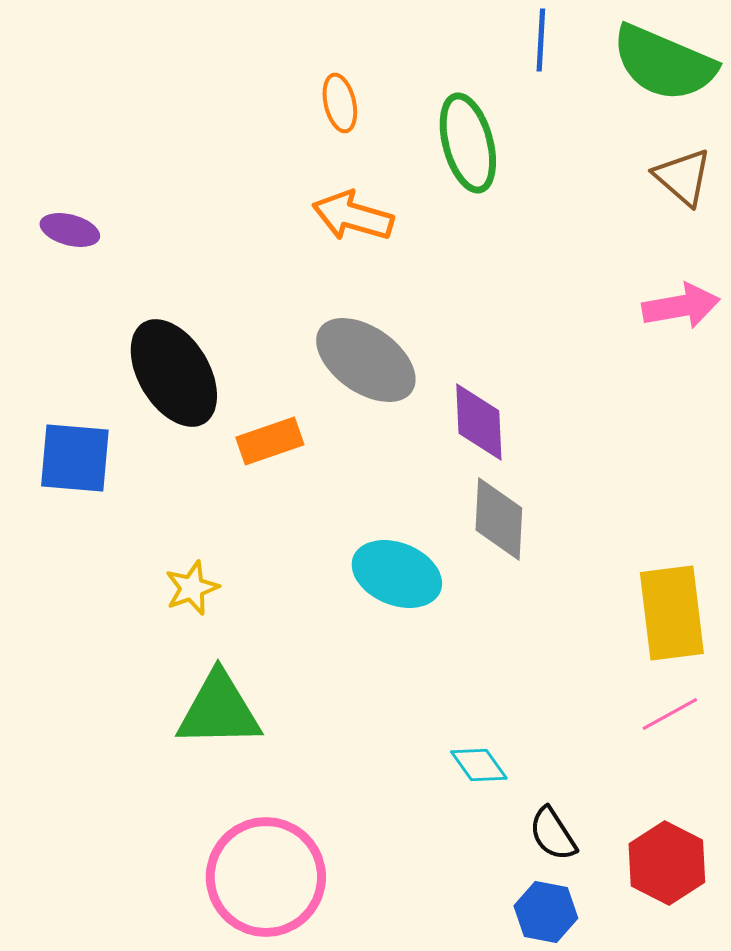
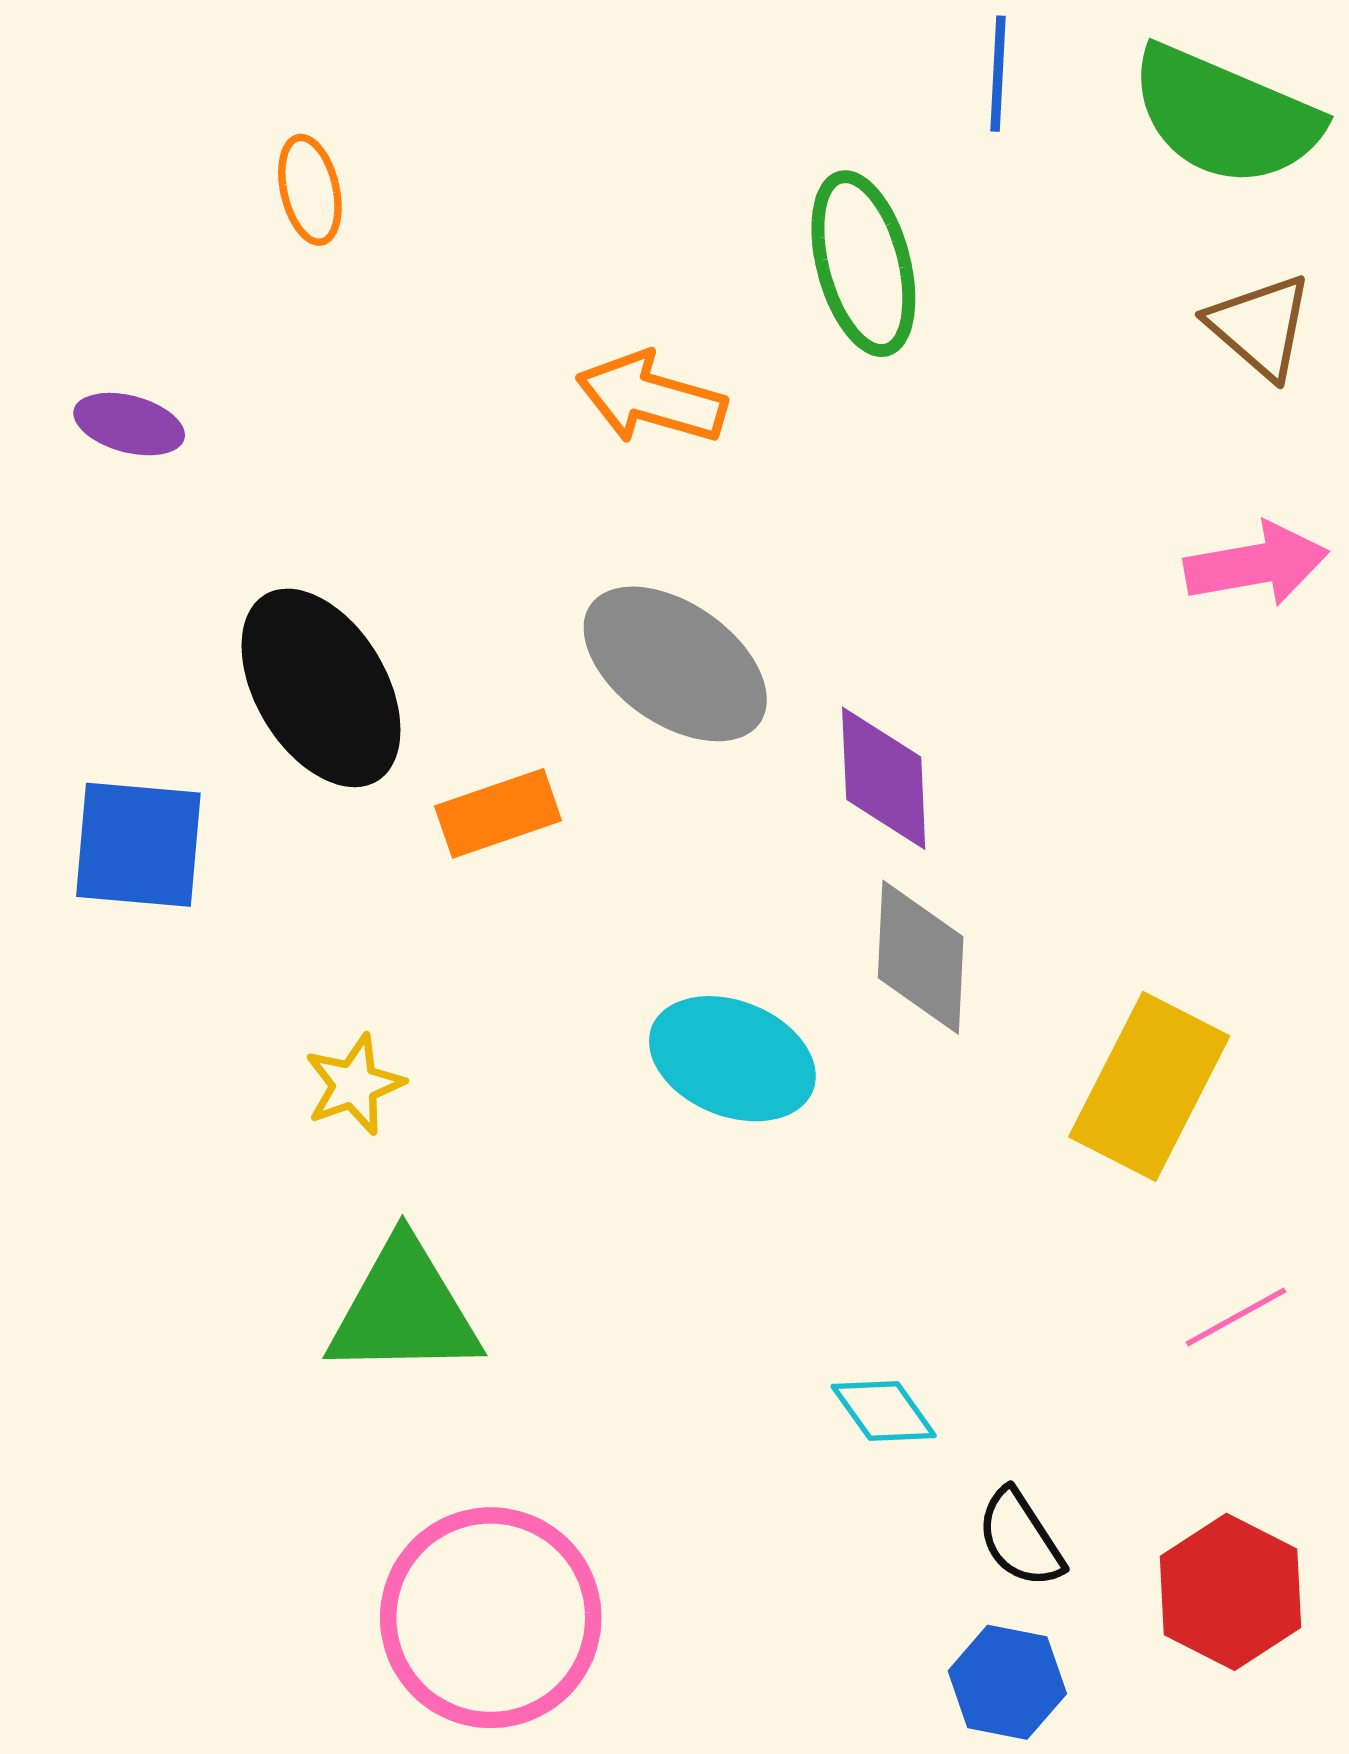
orange ellipse: (340, 103) -> (310, 190), moved
yellow rectangle: (672, 613) -> (1149, 1086), moved, turned 34

